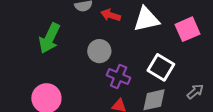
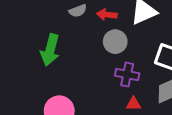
gray circle: (99, 51) -> (115, 42), moved

